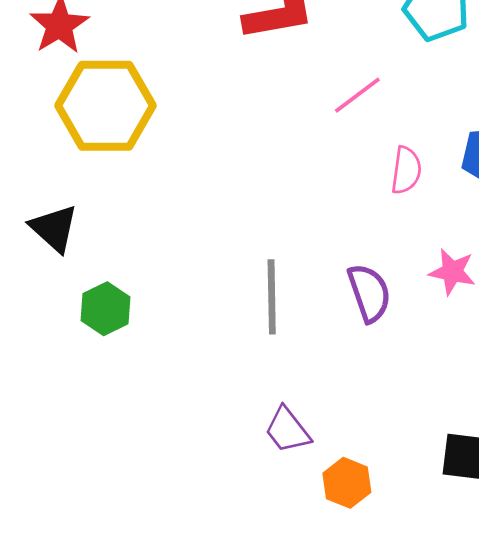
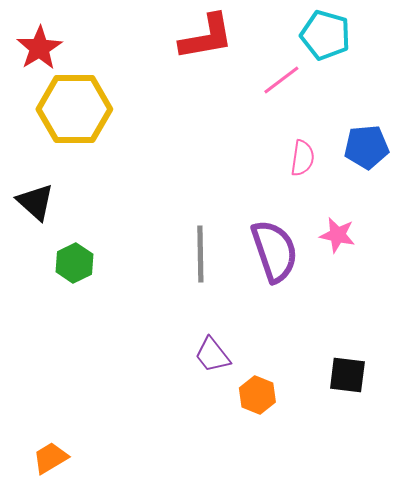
pink line: (357, 95) -> (281, 80), moved
purple semicircle: (369, 293) -> (274, 251), size x1.4

